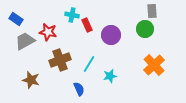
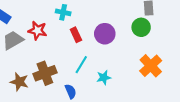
red rectangle: (87, 25) -> (76, 35), moved
brown cross: (60, 60) -> (45, 73), moved

